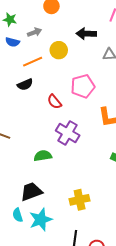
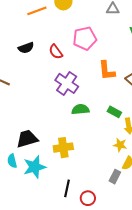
black semicircle: (25, 85) -> (26, 48), moved
green semicircle: (43, 156) -> (80, 109), moved
yellow cross: (80, 200) -> (63, 148), moved

